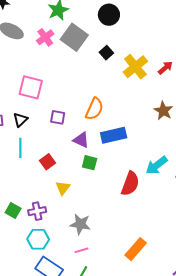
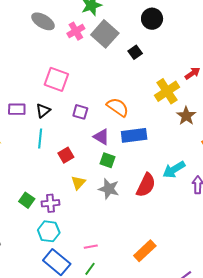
black circle: (109, 15) -> (152, 19), moved
yellow cross: (135, 67) -> (167, 91), moved
orange semicircle: (94, 109) -> (118, 107), turned -85
gray star: (80, 224) -> (109, 189), moved

